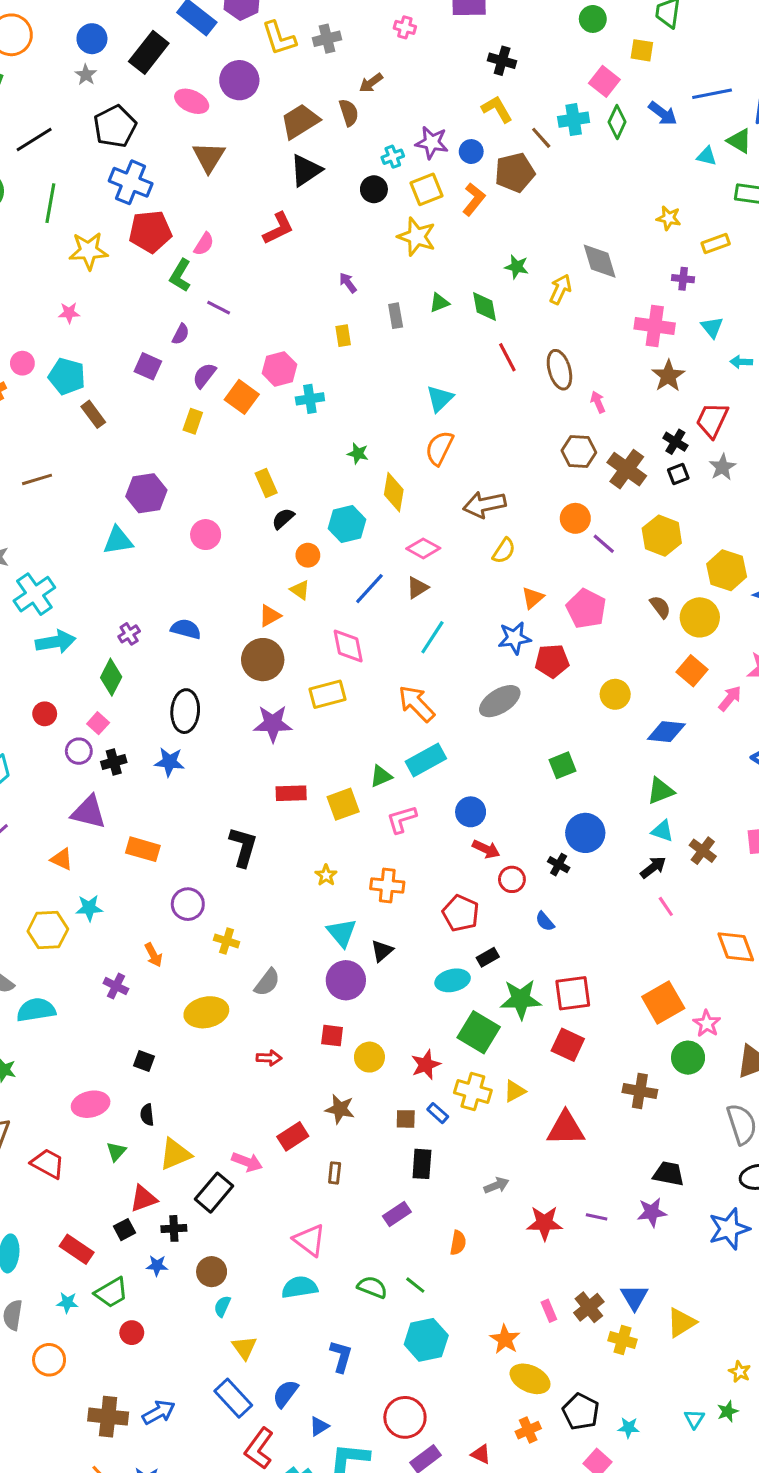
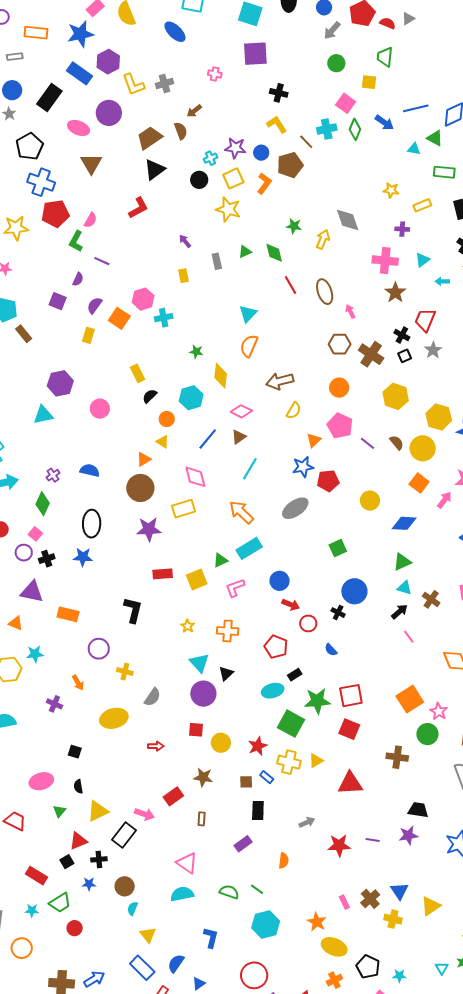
cyan triangle: (712, 327) -> (422, 260), turned 35
purple line: (604, 544) -> (368, 443), moved
pink pentagon: (586, 609) -> (340, 426), moved

